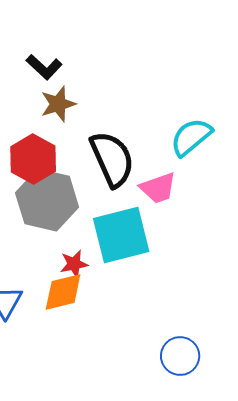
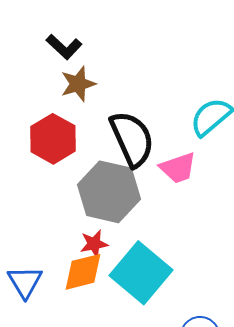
gray hexagon: (47, 200) -> (109, 192), moved
cyan square: (121, 235) -> (141, 273), moved, turned -36

